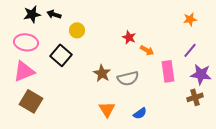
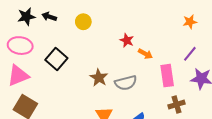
yellow circle: (77, 30) -> (83, 22), moved
brown cross: (195, 97) -> (176, 105), moved

